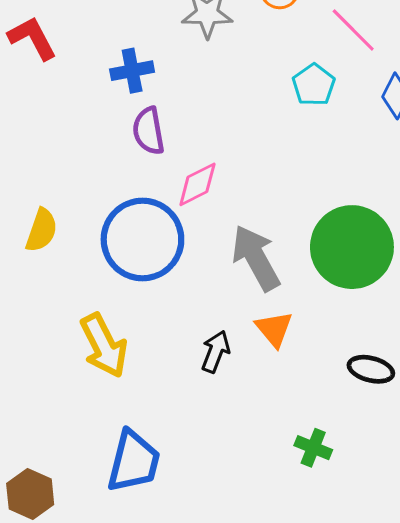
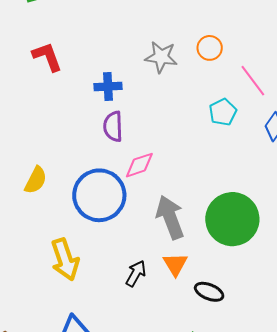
black ellipse: (371, 369) -> (209, 292), moved

